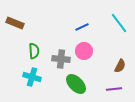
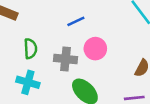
blue line: (82, 27) -> (76, 21), moved

